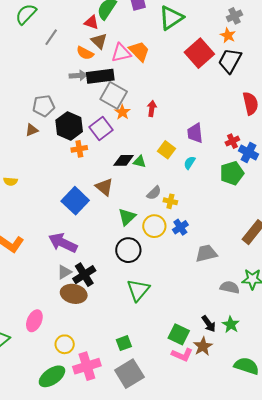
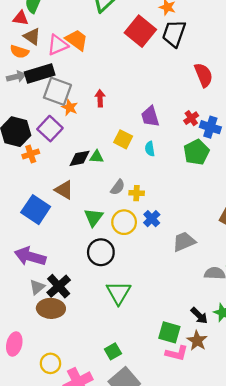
cyan semicircle: (190, 163) -> (150, 149), turned -32

